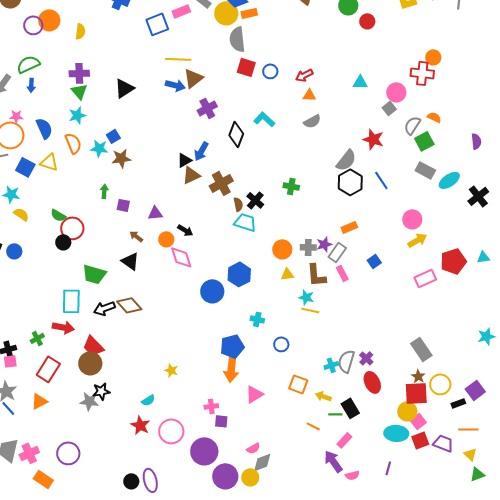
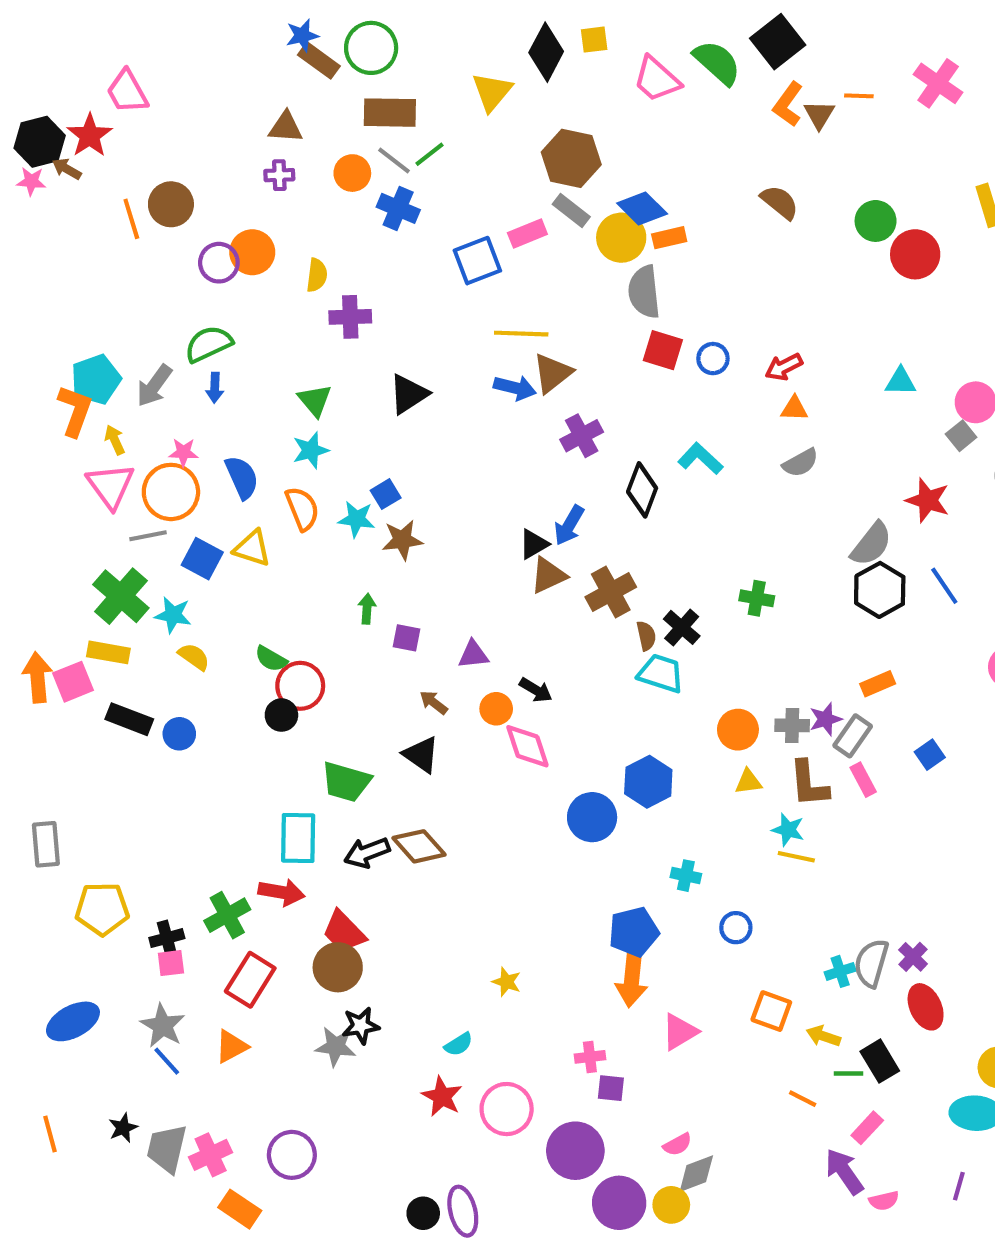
red circle: (367, 21) -> (915, 254), size x1.5
purple cross: (79, 73) -> (350, 317), moved
green cross: (37, 338) -> (227, 915), size x1.5

